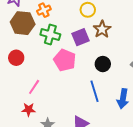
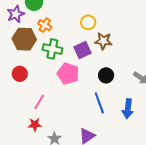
orange cross: (44, 10) -> (45, 25), turned -32
brown star: (102, 29) -> (103, 41), turned -30

